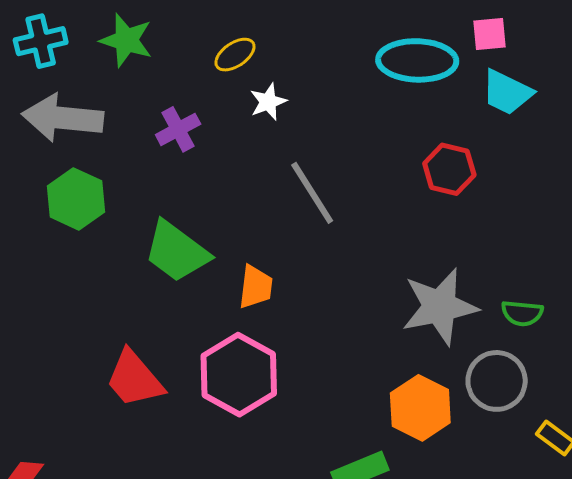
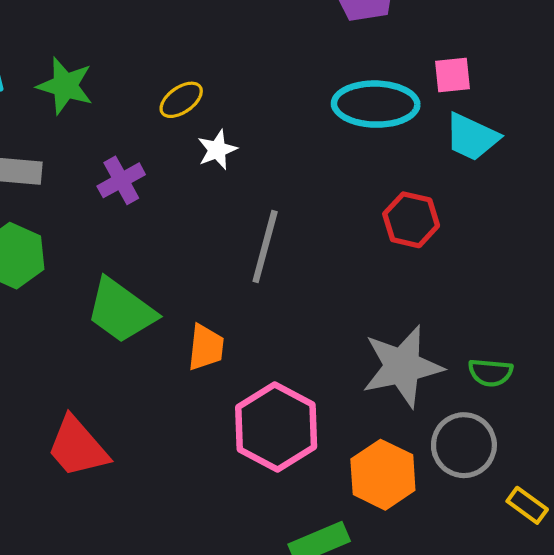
gray line: (312, 193) -> (265, 247), turned 48
pink hexagon: (239, 375) -> (276, 427), moved

